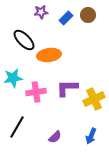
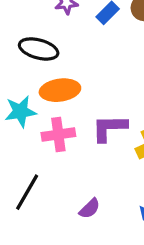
black ellipse: (24, 40) -> (39, 49), turned -30
orange ellipse: (49, 55) -> (60, 90), moved

